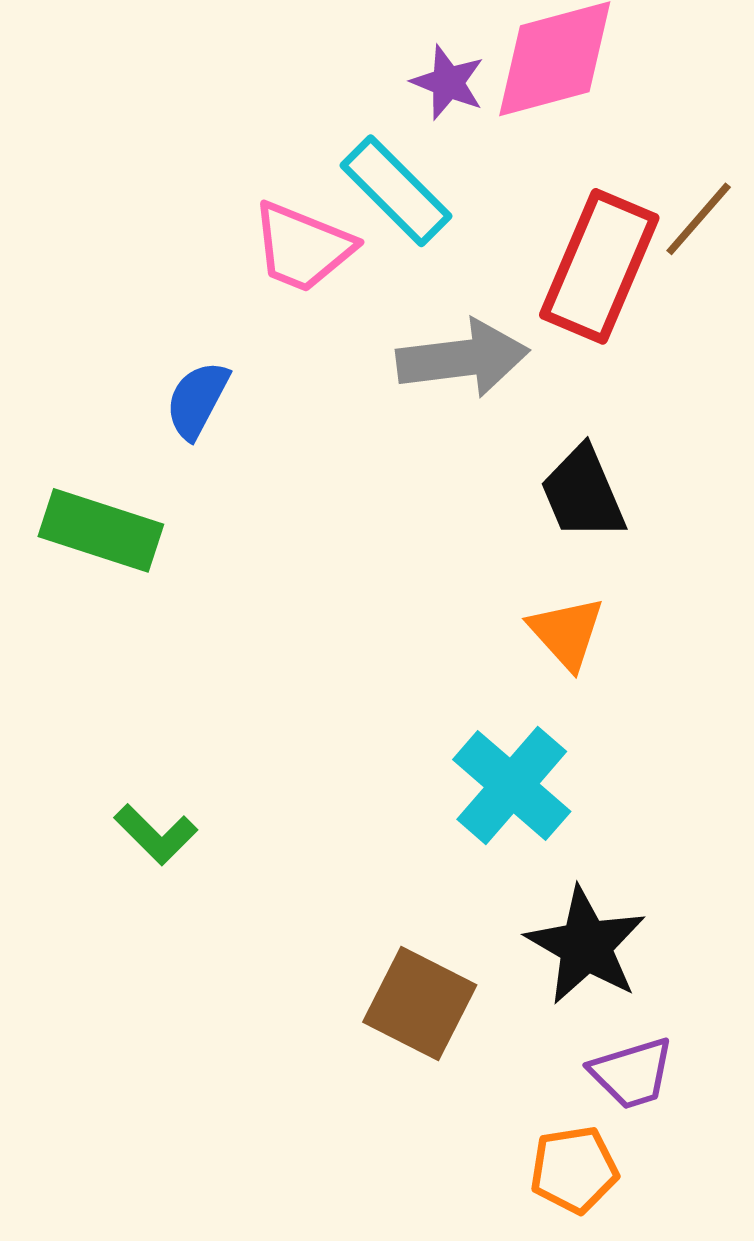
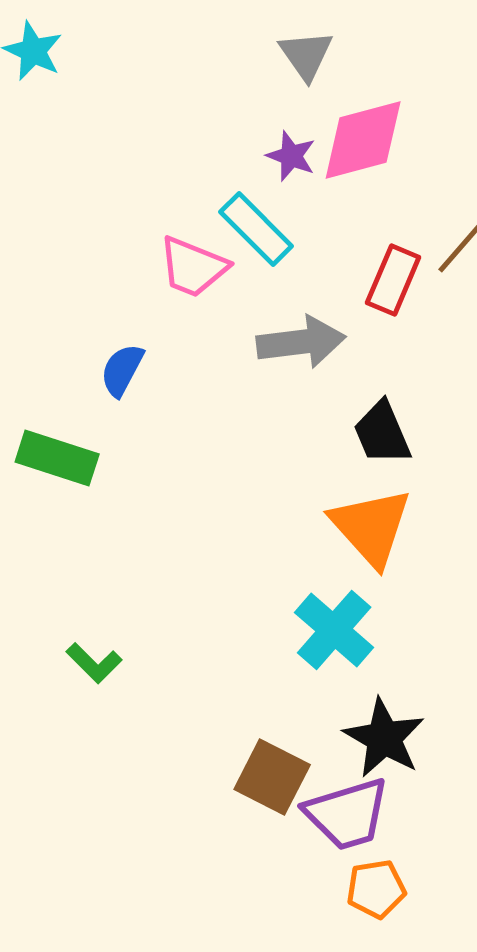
red rectangle: (599, 266) -> (393, 280), size x0.7
orange triangle: (567, 633) -> (371, 527), size x1.6
purple trapezoid: (632, 1073) -> (347, 814), moved, size x1.5

